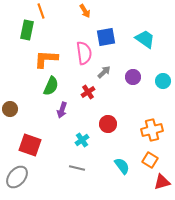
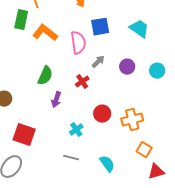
orange L-shape: (46, 59) -> (45, 33), moved, turned 35
orange cross: (152, 130) -> (132, 120), moved
cyan semicircle: (122, 166) -> (107, 164), moved

